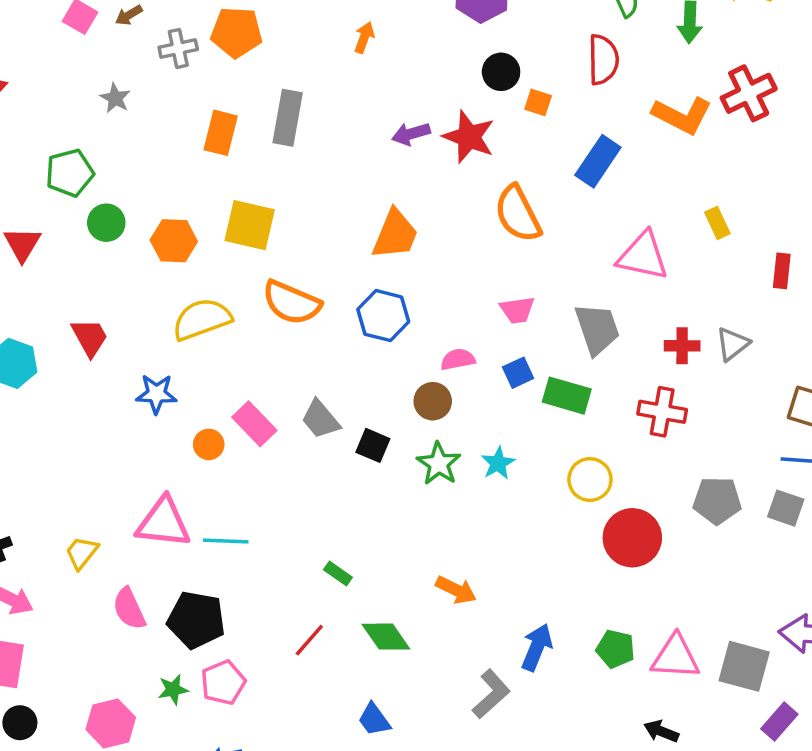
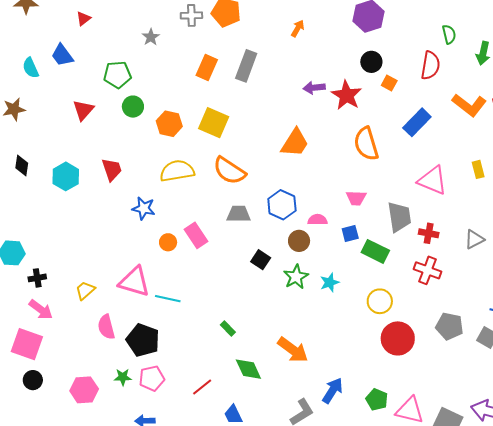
blue hexagon: (383, 316) -> (282, 205), moved
red cross: (682, 346) -> (429, 233), moved
gray trapezoid: (320, 419) -> (239, 214), moved, turned 120
orange arrow: (456, 590) -> (293, 350), size x1.4
red line: (309, 640) -> (202, 387), moved

